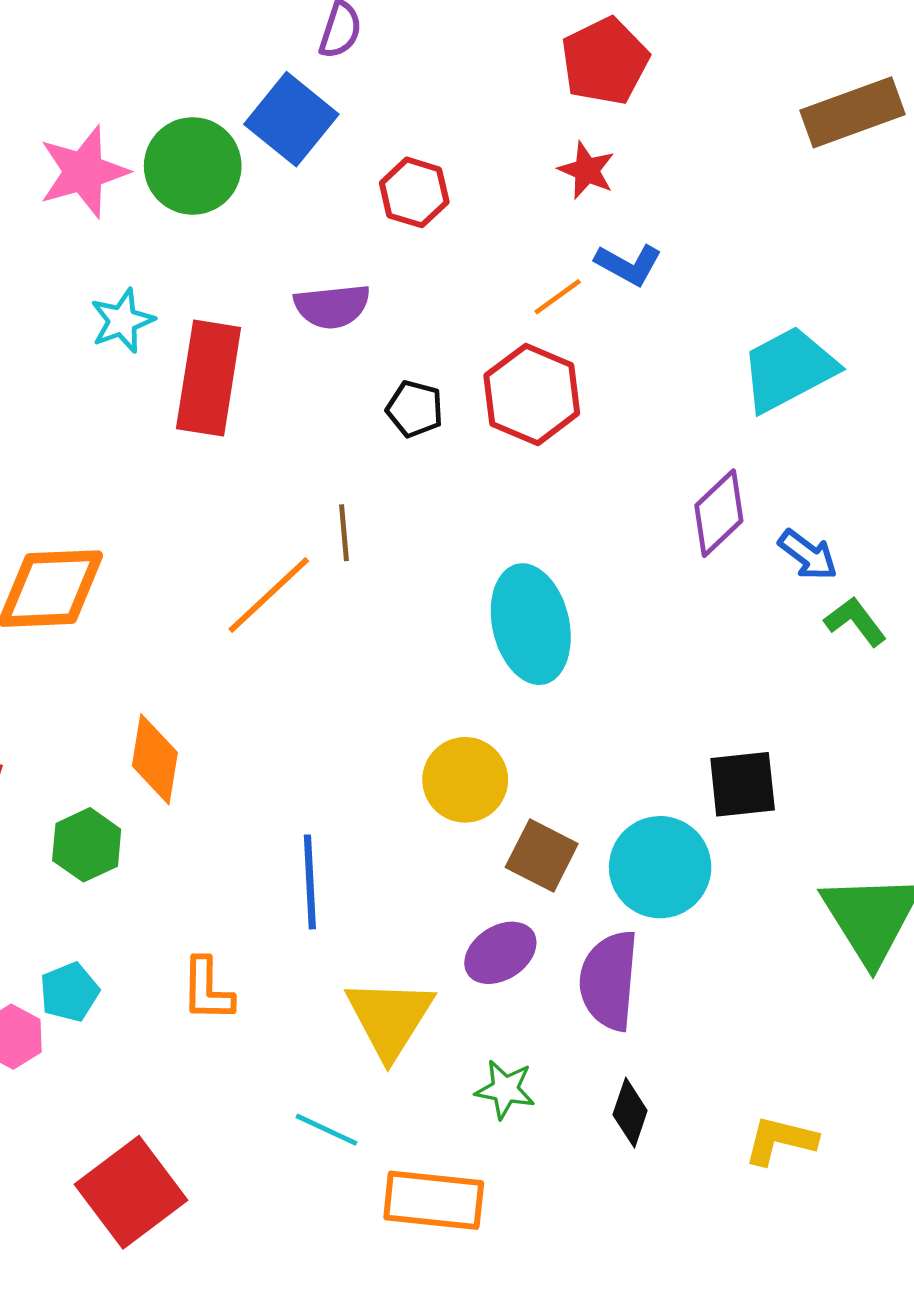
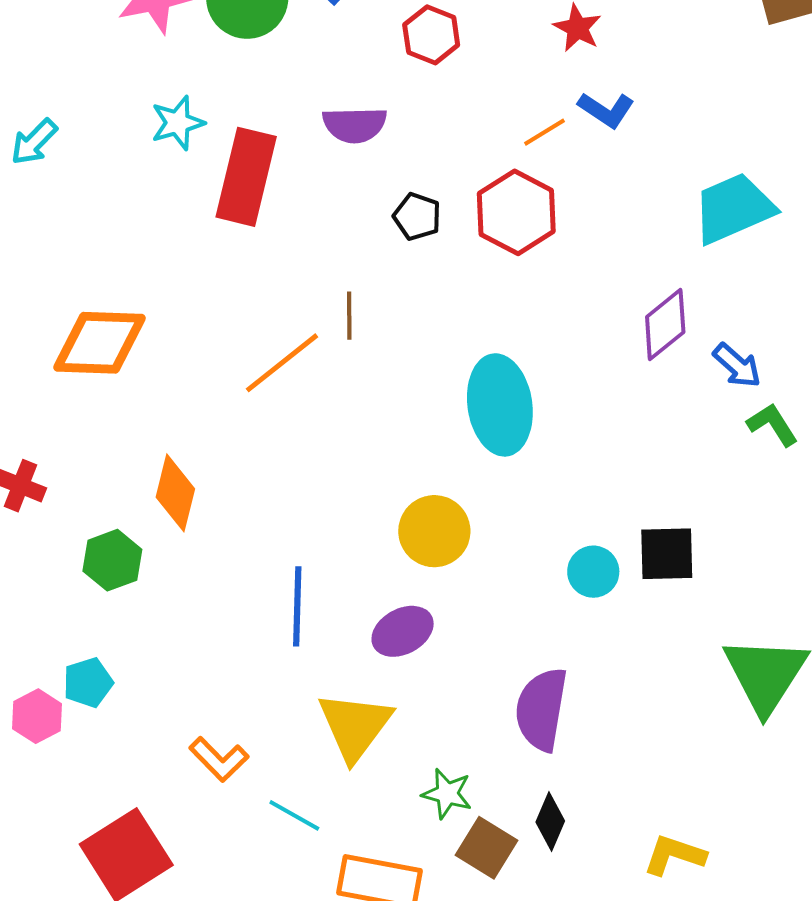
brown square: (542, 856) -> (487, 848), moved
cyan circle: (660, 867) -> (593, 572), moved, size x0.6
purple ellipse: (500, 953) -> (403, 631), moved
orange L-shape: (207, 990) -> (219, 759), moved, turned -50

